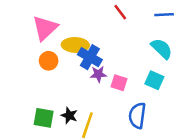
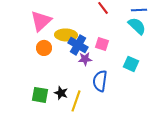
cyan semicircle: (162, 49) -> (137, 26), moved
pink square: (119, 83) -> (102, 44), moved
blue semicircle: (137, 115) -> (100, 81), moved

